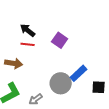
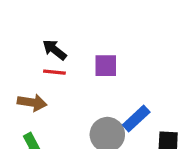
purple square: (60, 40) -> (106, 66), turned -35

